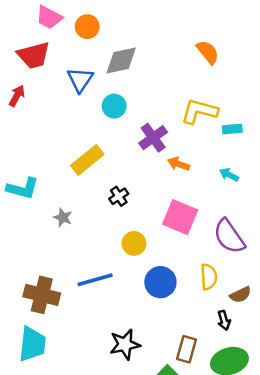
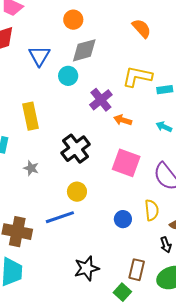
orange circle: (87, 27) -> (73, 20), moved
gray diamond: (121, 61) -> (84, 50), moved
yellow rectangle: (87, 160) -> (30, 116), moved, turned -60
black cross: (119, 196) -> (76, 149), size x1.8
yellow circle: (134, 243) -> (77, 192), moved
blue circle: (160, 282) -> (123, 219), moved, size x0.7

